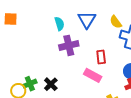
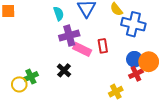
pink rectangle: (93, 75) -> (82, 49), moved
black cross: (51, 84) -> (64, 70), moved

